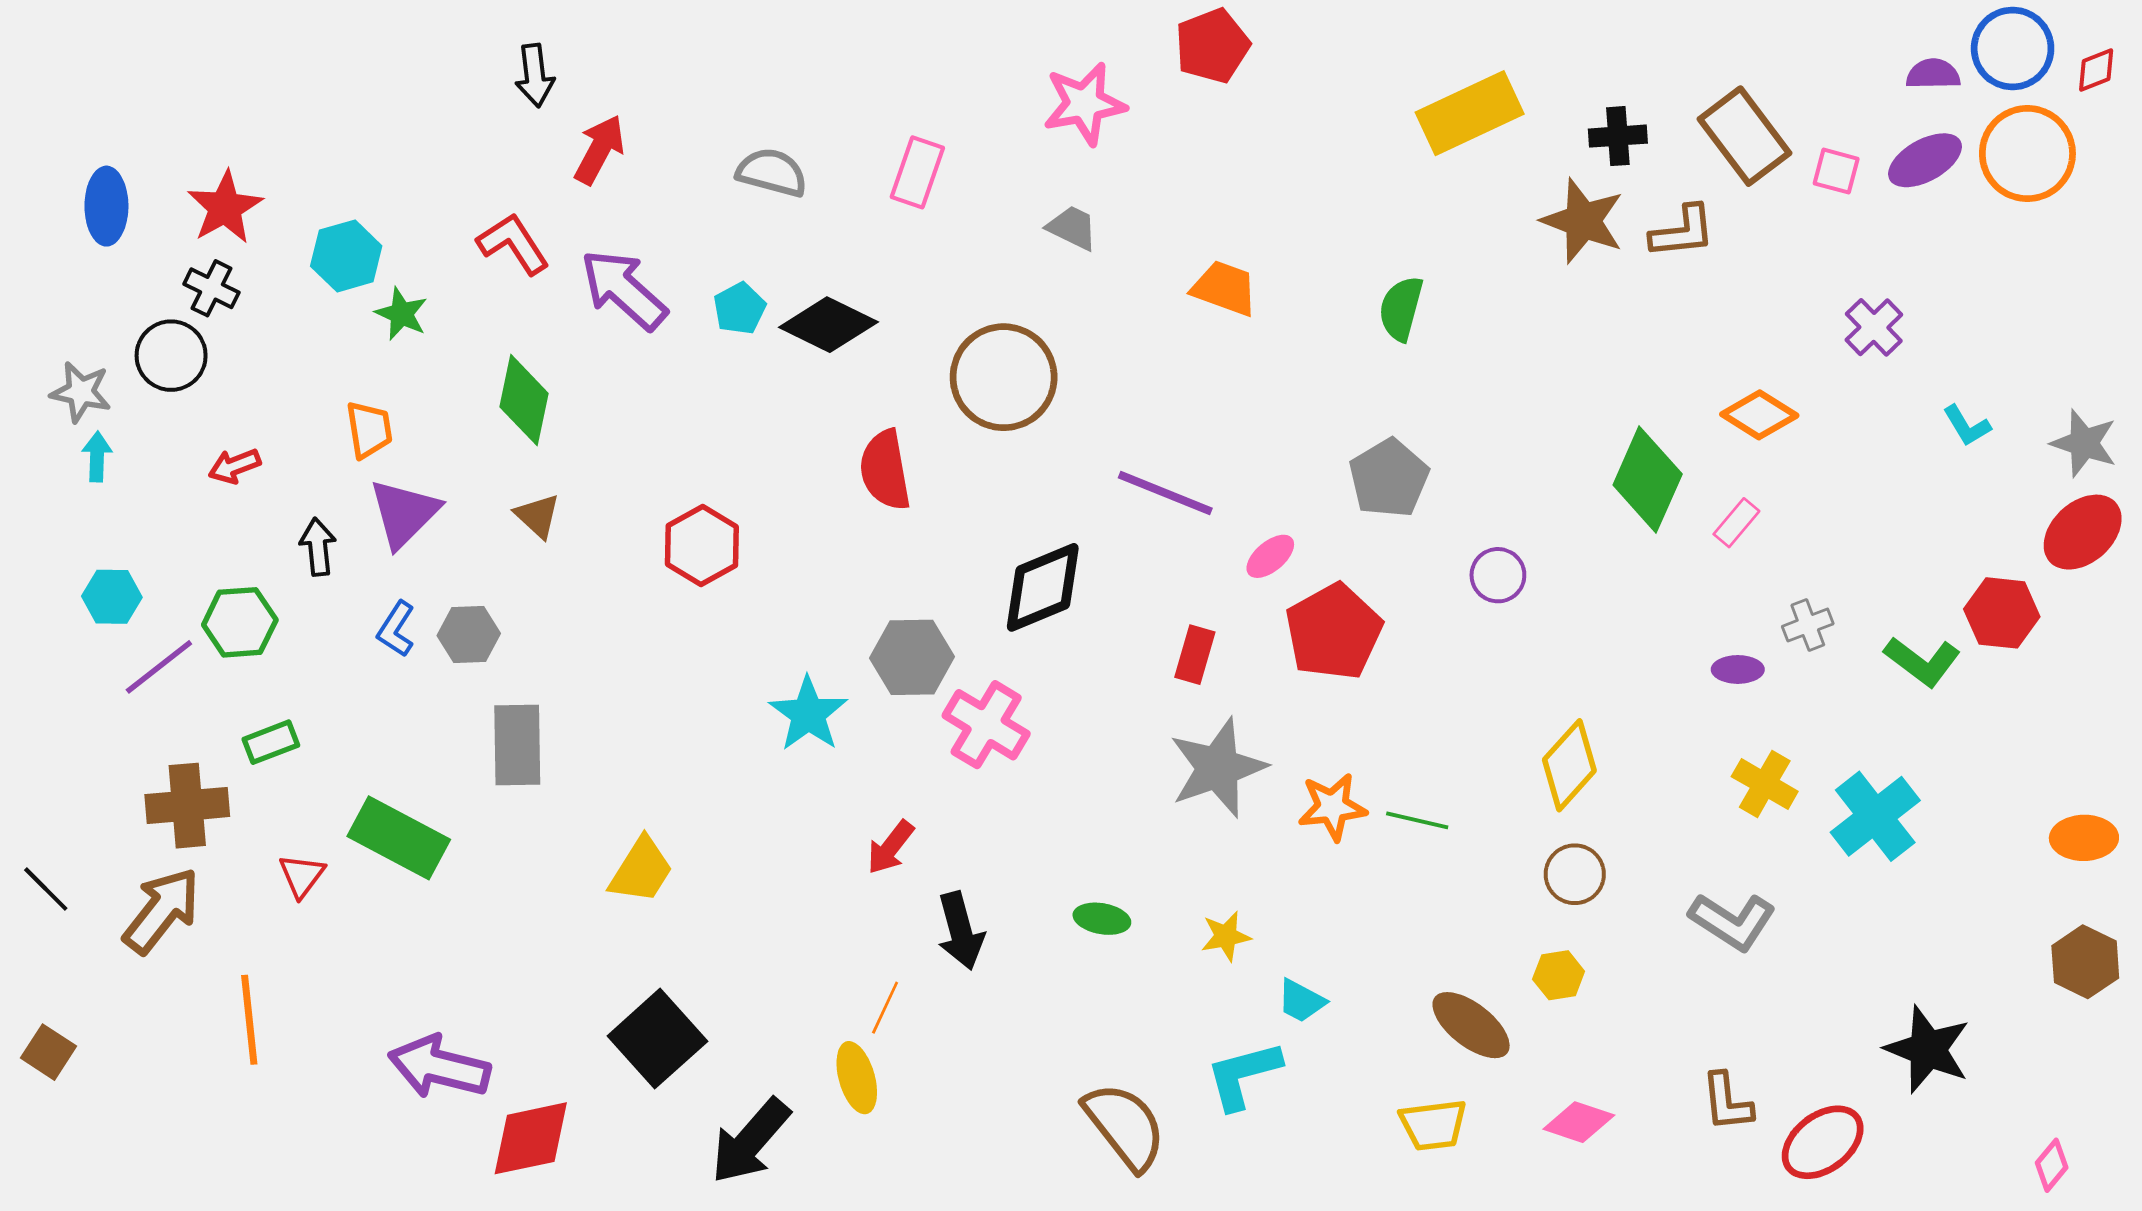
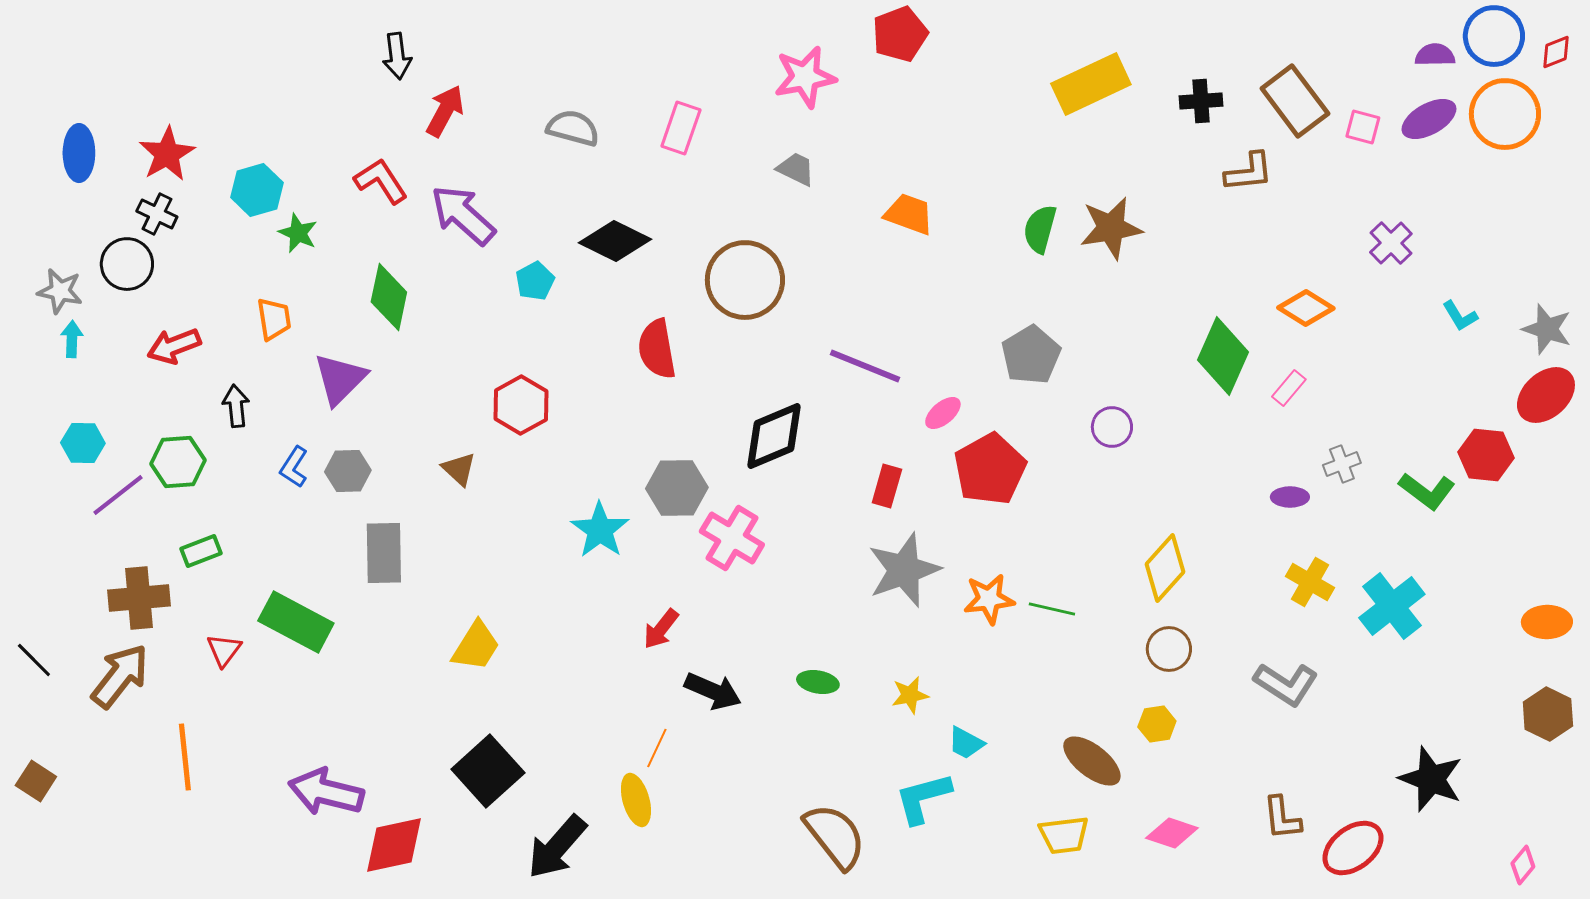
brown star: (1583, 221) -> (1111, 228), moved, turned -30
cyan pentagon: (740, 308) -> (535, 281), moved
red arrow: (234, 466) -> (174, 346), size x1.4
purple triangle: (404, 513) -> (340, 379), moved
brown triangle: (537, 516) -> (459, 469), moved
black arrow: (960, 931) -> (713, 691), turned -52

